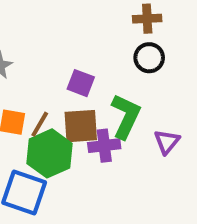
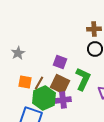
brown square: (81, 126) -> (60, 84), turned 30
purple cross: (104, 146) -> (63, 100), moved

